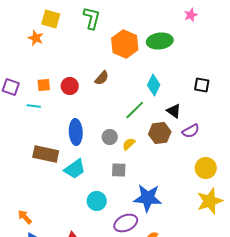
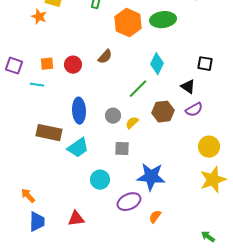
black triangle: (174, 111) -> (188, 87), moved

